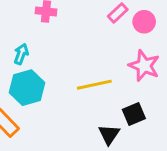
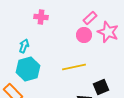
pink circle: (144, 22) -> (84, 35), moved
pink star: (144, 66) -> (108, 32), moved

